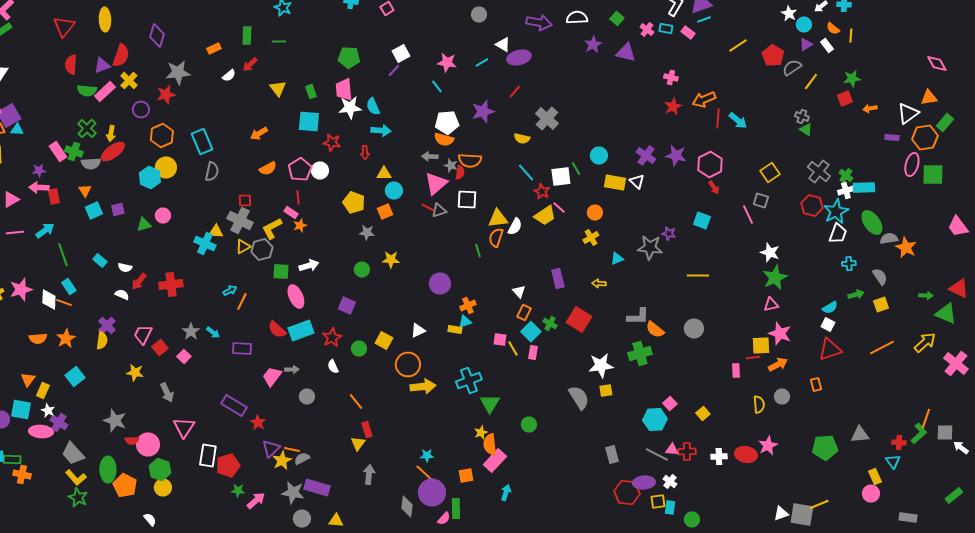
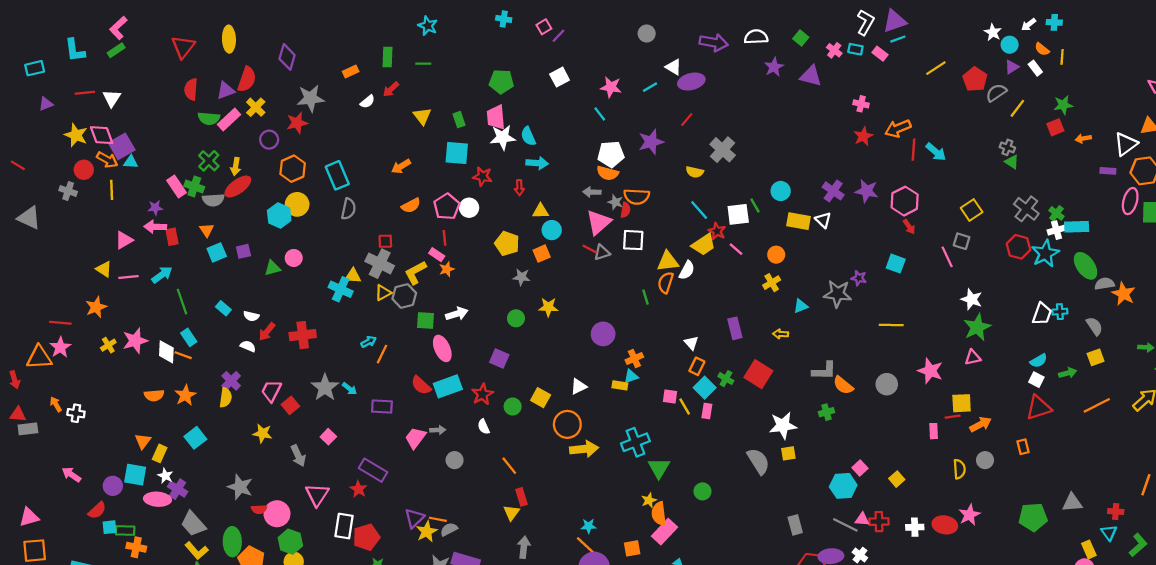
purple line: (394, 70) -> (558, 36), moved
yellow trapezoid: (545, 216) -> (704, 245), moved
white trapezoid: (838, 234) -> (1042, 314), moved
green arrow: (856, 294) -> (1068, 373), moved
gray star: (191, 332) -> (325, 388), size x1.4
pink star: (780, 334) -> (930, 371), moved
green cross: (640, 354) -> (826, 412), size x0.6
pink square: (184, 356) -> (328, 437), moved
red star: (258, 422) -> (358, 489), moved
green L-shape: (919, 434) -> (1138, 545), moved

